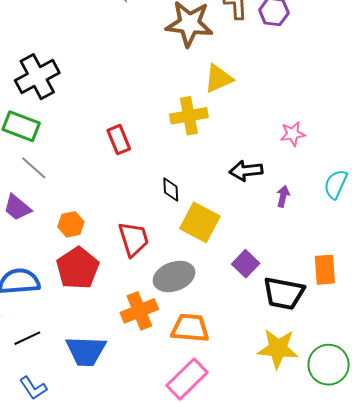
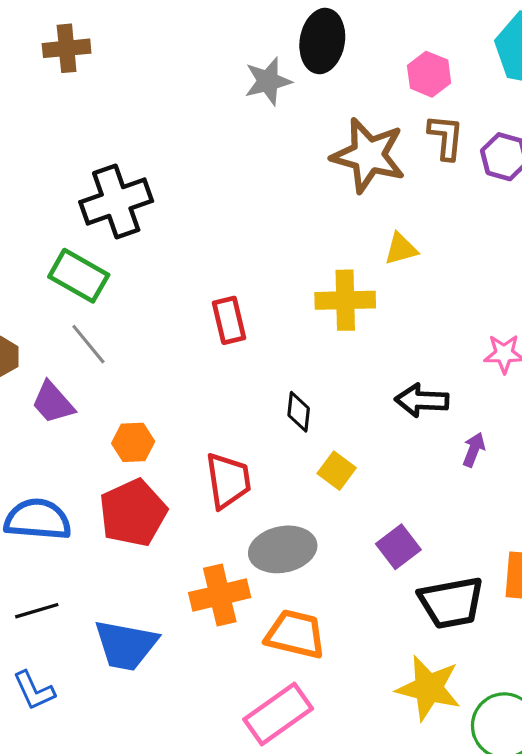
yellow triangle: (218, 79) -> (401, 249), size x0.7
yellow square: (200, 222) -> (337, 471), size x0.6
black trapezoid: (284, 293) -> (451, 603), turned -30

